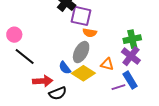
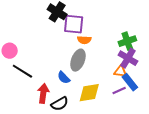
orange triangle: (107, 64) -> (120, 71), moved
yellow diamond: (83, 73) -> (89, 93), moved, turned -35
red arrow: (43, 81) -> (43, 93), turned -72

